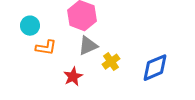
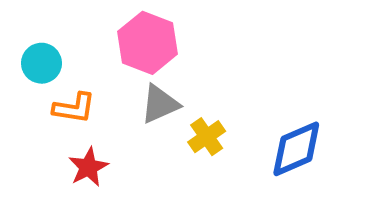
red star: (73, 77) -> (88, 167), moved

